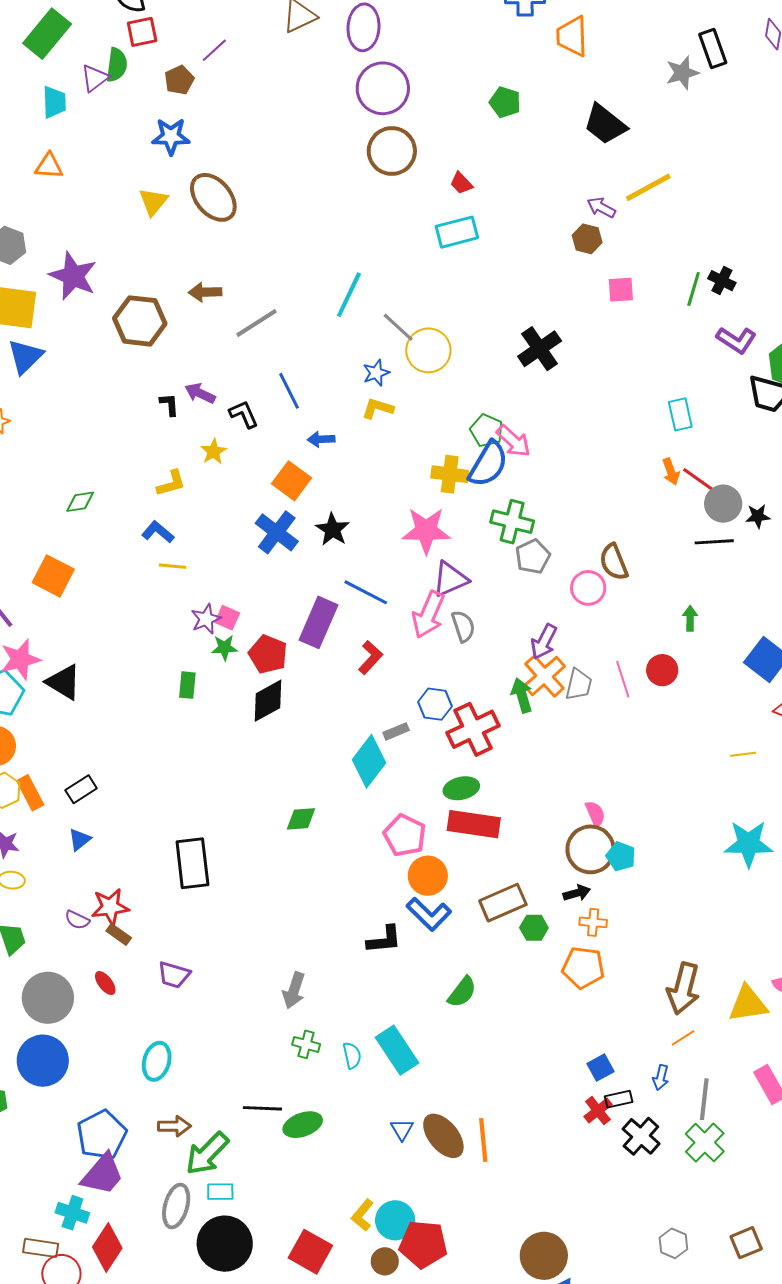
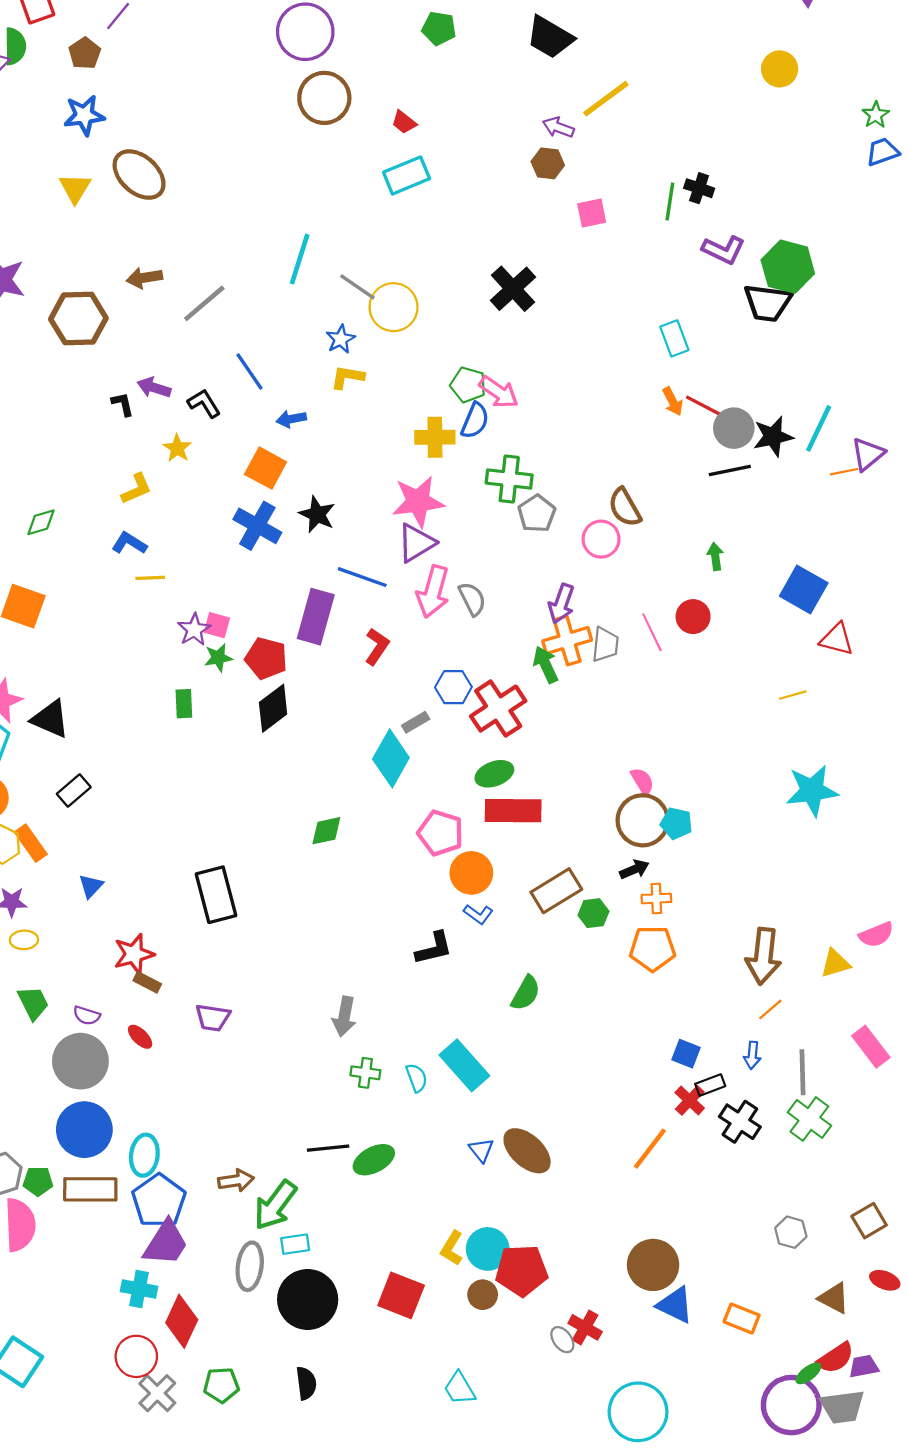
blue semicircle: (488, 464) -> (475, 421), size x0.7
black star: (758, 516) -> (773, 436), size x1.5
purple triangle: (450, 579) -> (416, 543), moved
orange cross: (544, 676) -> (567, 640), turned 33
black rectangle: (81, 789) -> (74, 790), moved
blue L-shape: (429, 914) -> (478, 914), size x0.6
purple semicircle: (77, 920) -> (87, 1015), moved
yellow triangle: (748, 1004) -> (835, 963), size x0.7
cyan ellipse: (157, 1061) -> (144, 1155), moved
blue square: (601, 1068) -> (686, 1054), turned -32
orange line: (483, 1140) -> (650, 1149), moved, turned 51
brown rectangle: (41, 1248) -> (90, 1189), moved, size x1.4

